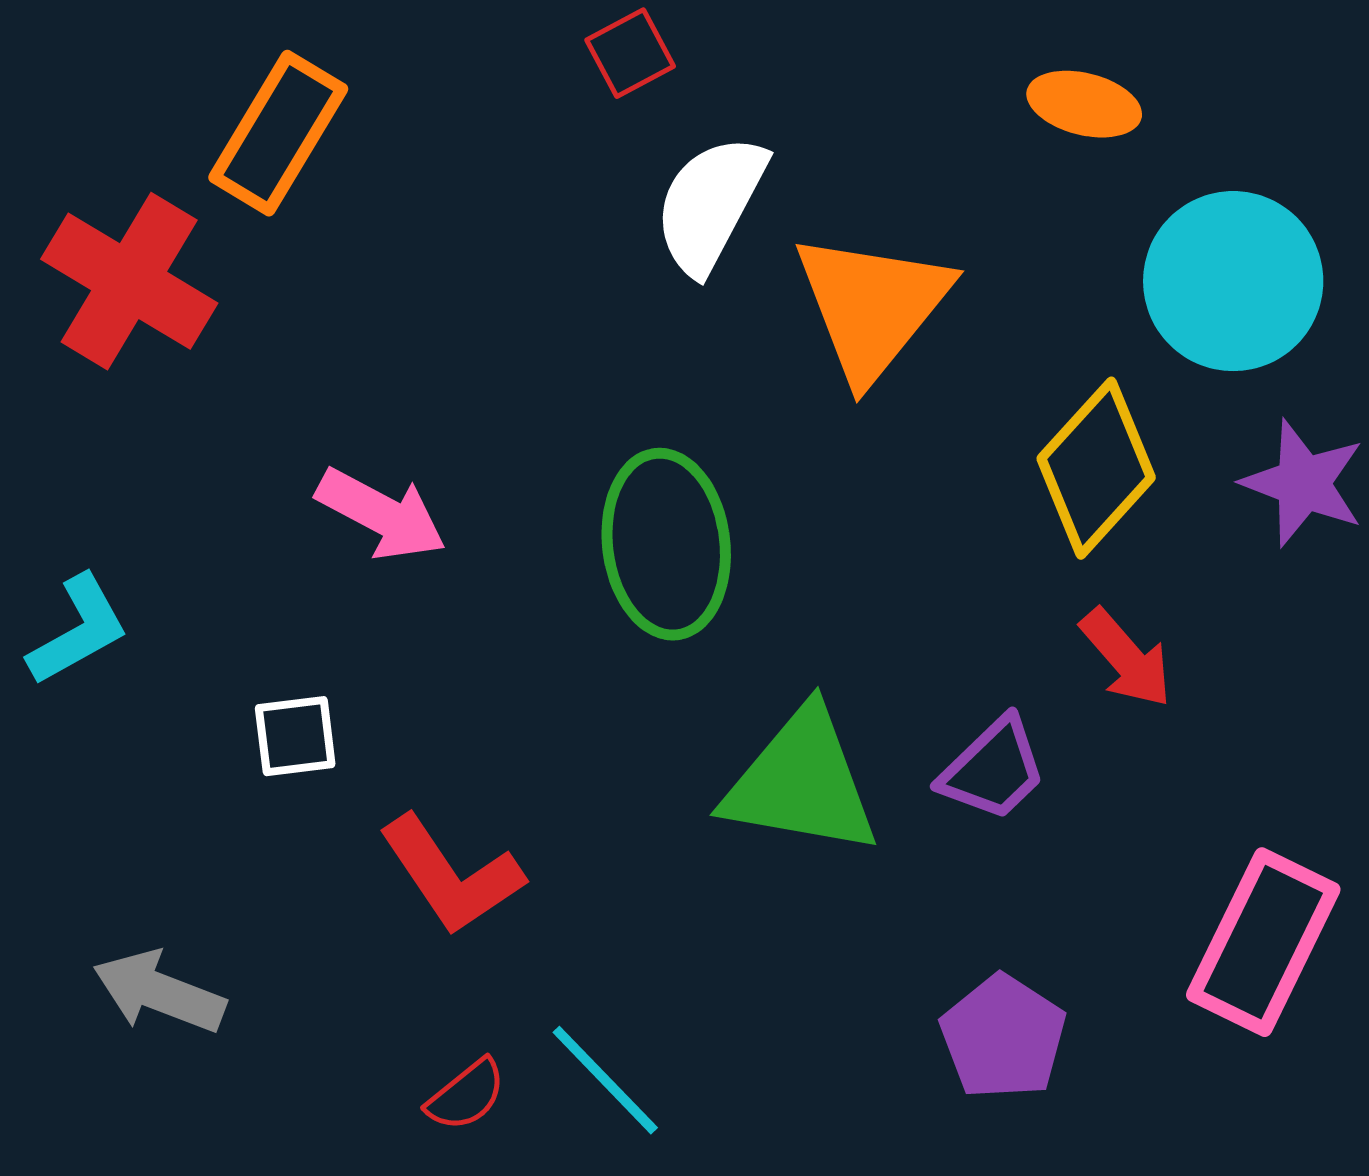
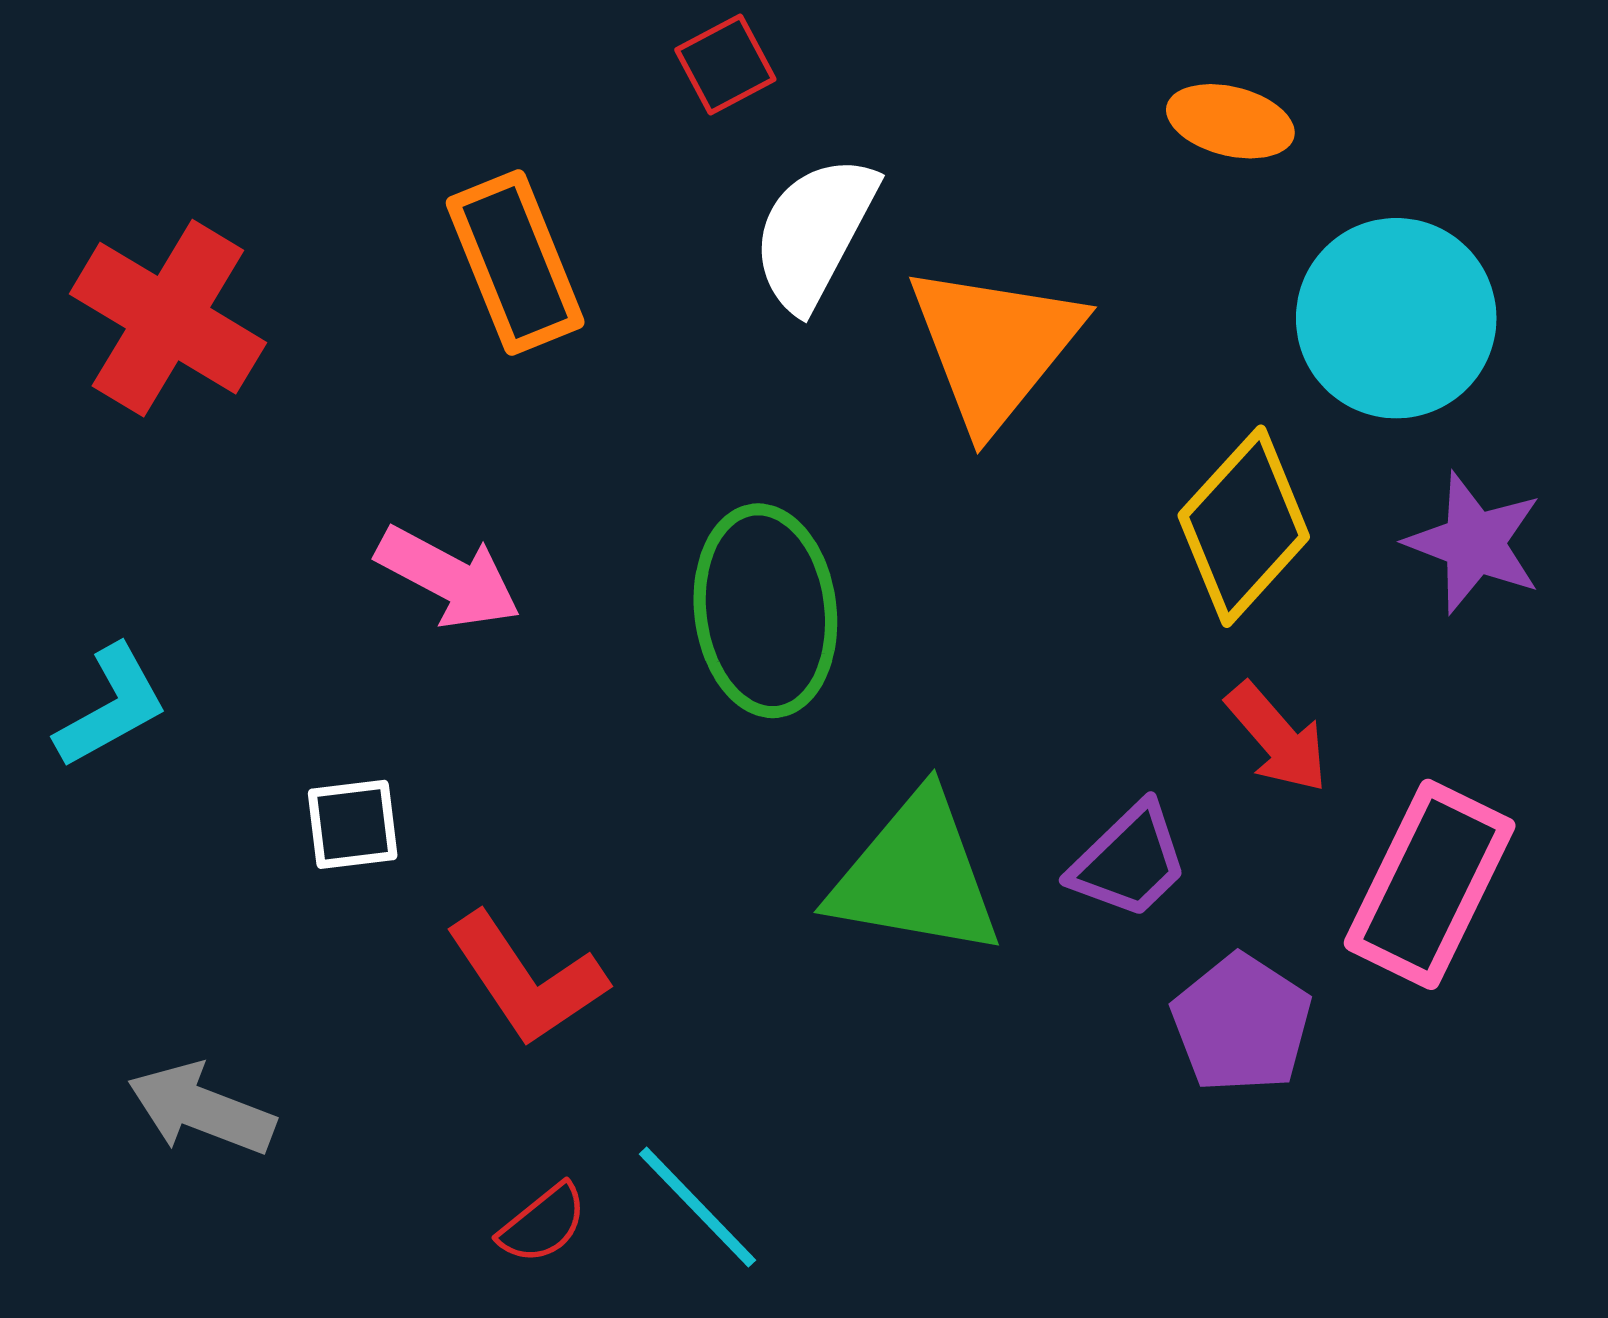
orange rectangle: (278, 133) -> (515, 263), moved, turned -53
pink rectangle: (1263, 942) -> (1430, 884), moved
purple pentagon: (1003, 1037) -> (1242, 1023), moved

